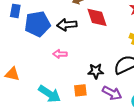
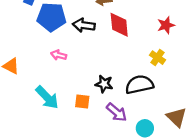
pink arrow: (60, 54) -> (59, 55), moved

